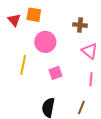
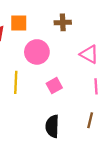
brown cross: (80, 25) -> (63, 22), moved

